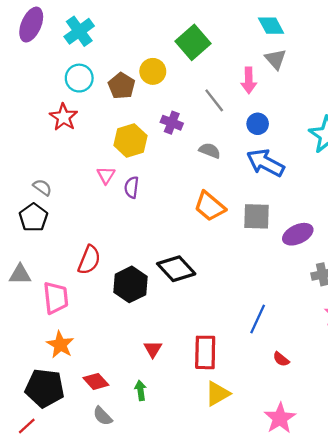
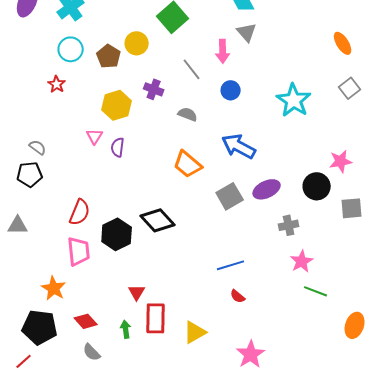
red star: (64, 117) -> (57, 84), size x0.7
blue arrow: (265, 163) -> (239, 146), moved
gray square: (257, 216) -> (230, 196), moved, turned -32
black pentagon: (33, 217) -> (30, 174), turned 30
pink trapezoid: (56, 298) -> (79, 251), moved
blue line: (258, 319) -> (231, 265), turned 48
red rectangle: (205, 352) -> (156, 318), moved
red semicircle: (281, 359) -> (238, 296), moved

